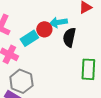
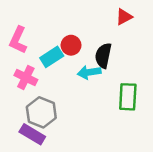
cyan arrow: (58, 22) -> (89, 72), moved

